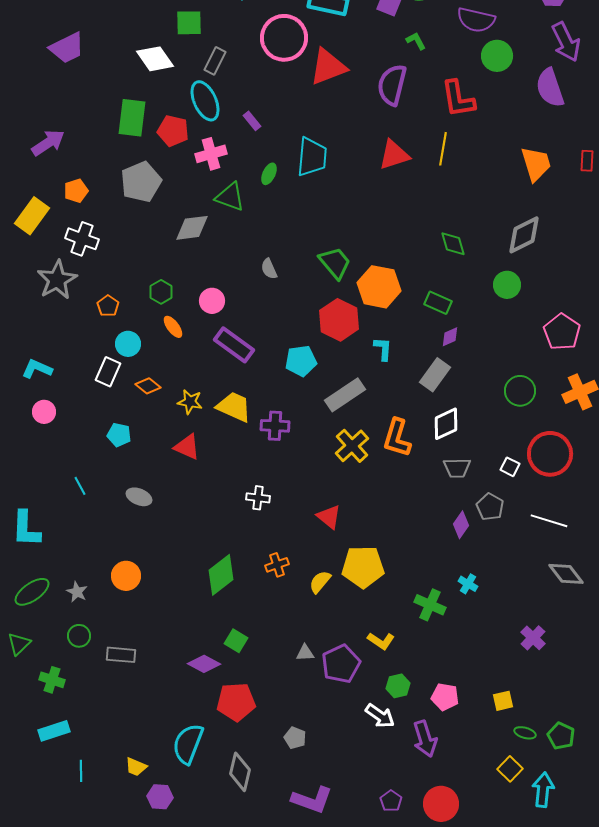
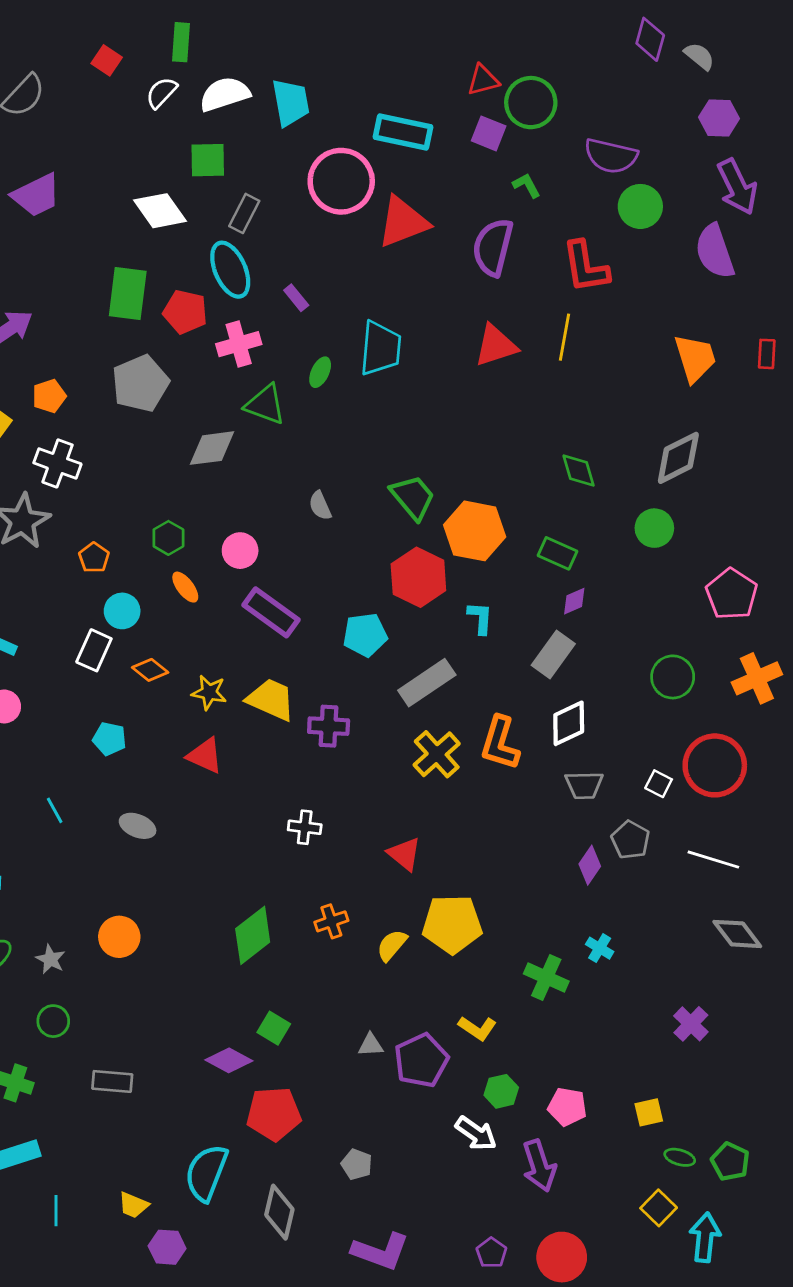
gray rectangle: (121, 655) -> (112, 1081), moved

